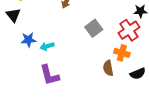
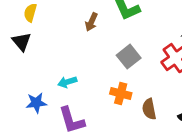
blue star: (28, 40) -> (36, 103), moved
orange cross: (122, 53) -> (121, 93), moved

